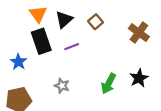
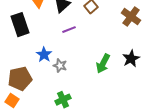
black rectangle: (41, 41) -> (20, 25), moved
blue star: (18, 62) -> (44, 55), moved

